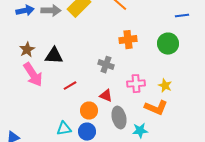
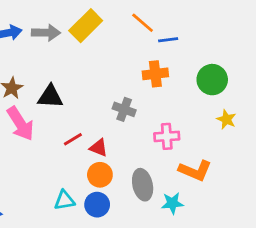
blue line: (182, 16) -> (168, 40), moved
yellow star: (165, 86) -> (226, 119), moved
red triangle: (106, 96) -> (99, 148), moved

